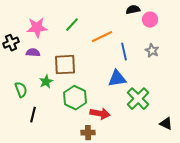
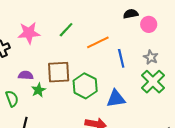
purple semicircle: (33, 53) -> (26, 75), moved
blue triangle: (117, 79) -> (116, 99), moved
green hexagon: (75, 98) -> (85, 86), moved
green cross: (138, 99) -> (153, 82), moved

